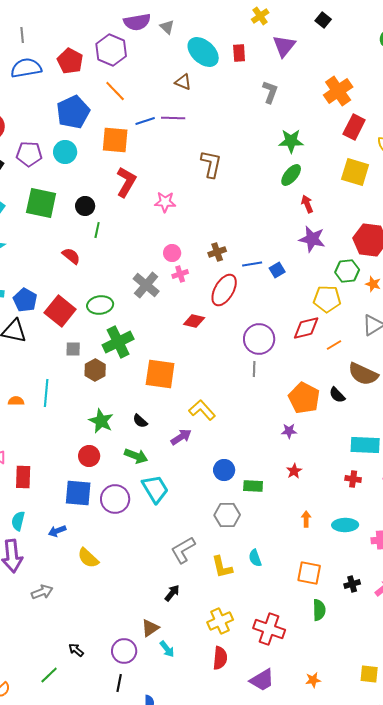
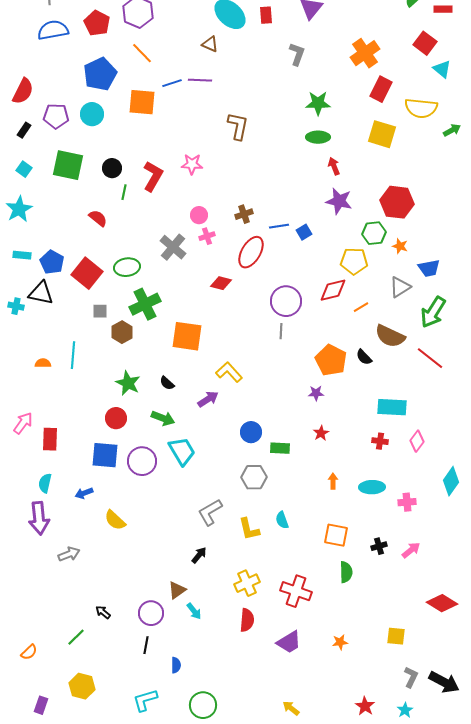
green ellipse: (291, 175) -> (318, 137), turned 50
red L-shape: (126, 182) -> (153, 176), moved

